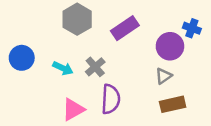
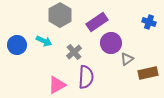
purple circle: (170, 46) -> (111, 43), moved
cyan arrow: (63, 68) -> (44, 41), moved
brown rectangle: (173, 104) -> (148, 73), moved

